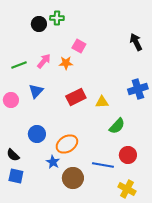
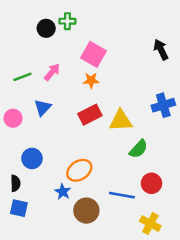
pink square: (79, 46) -> (93, 54), size x1.5
orange star: (66, 63) -> (91, 80), moved
yellow triangle: (102, 102) -> (121, 121), size x1.5
blue circle: (37, 134) -> (32, 158), moved
black semicircle: (13, 155) -> (15, 183), turned -136

